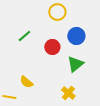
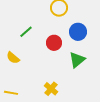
yellow semicircle: (26, 82) -> (13, 58), moved
yellow cross: (68, 93) -> (51, 89), moved

